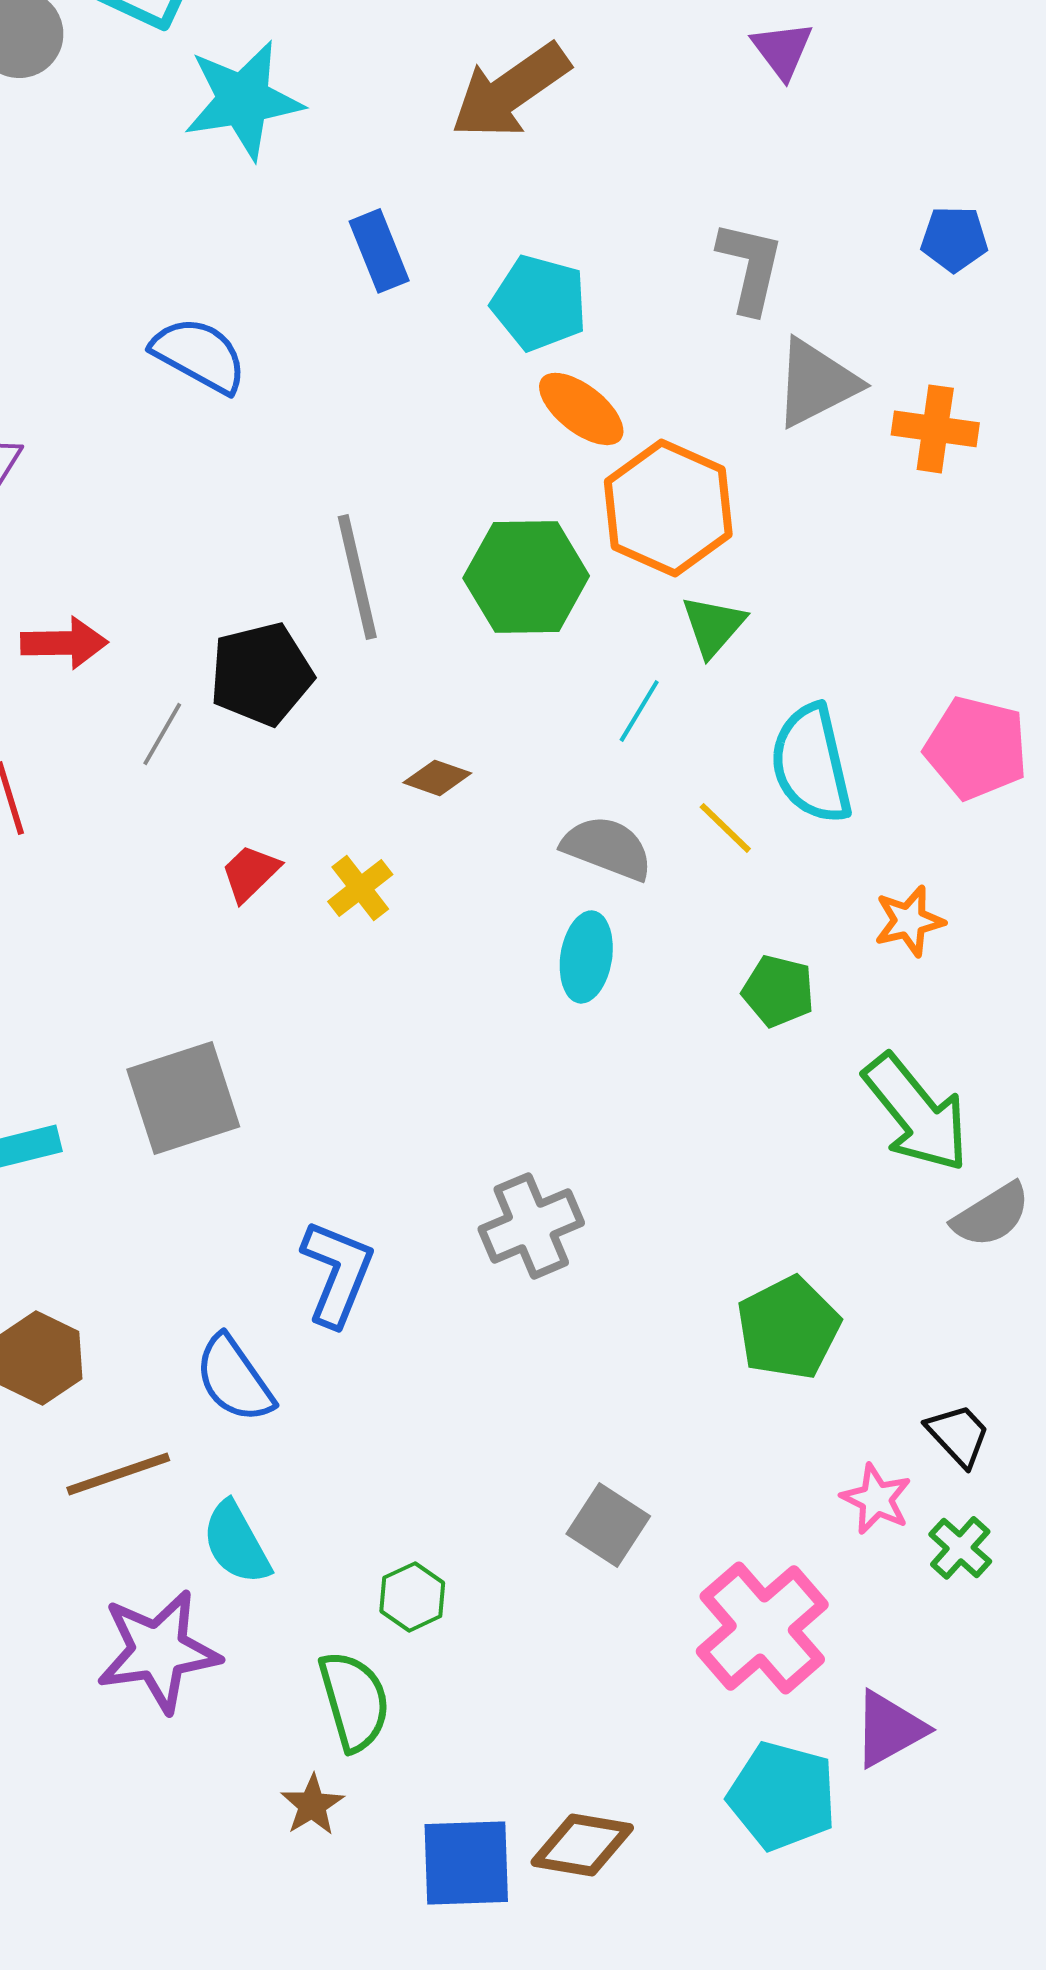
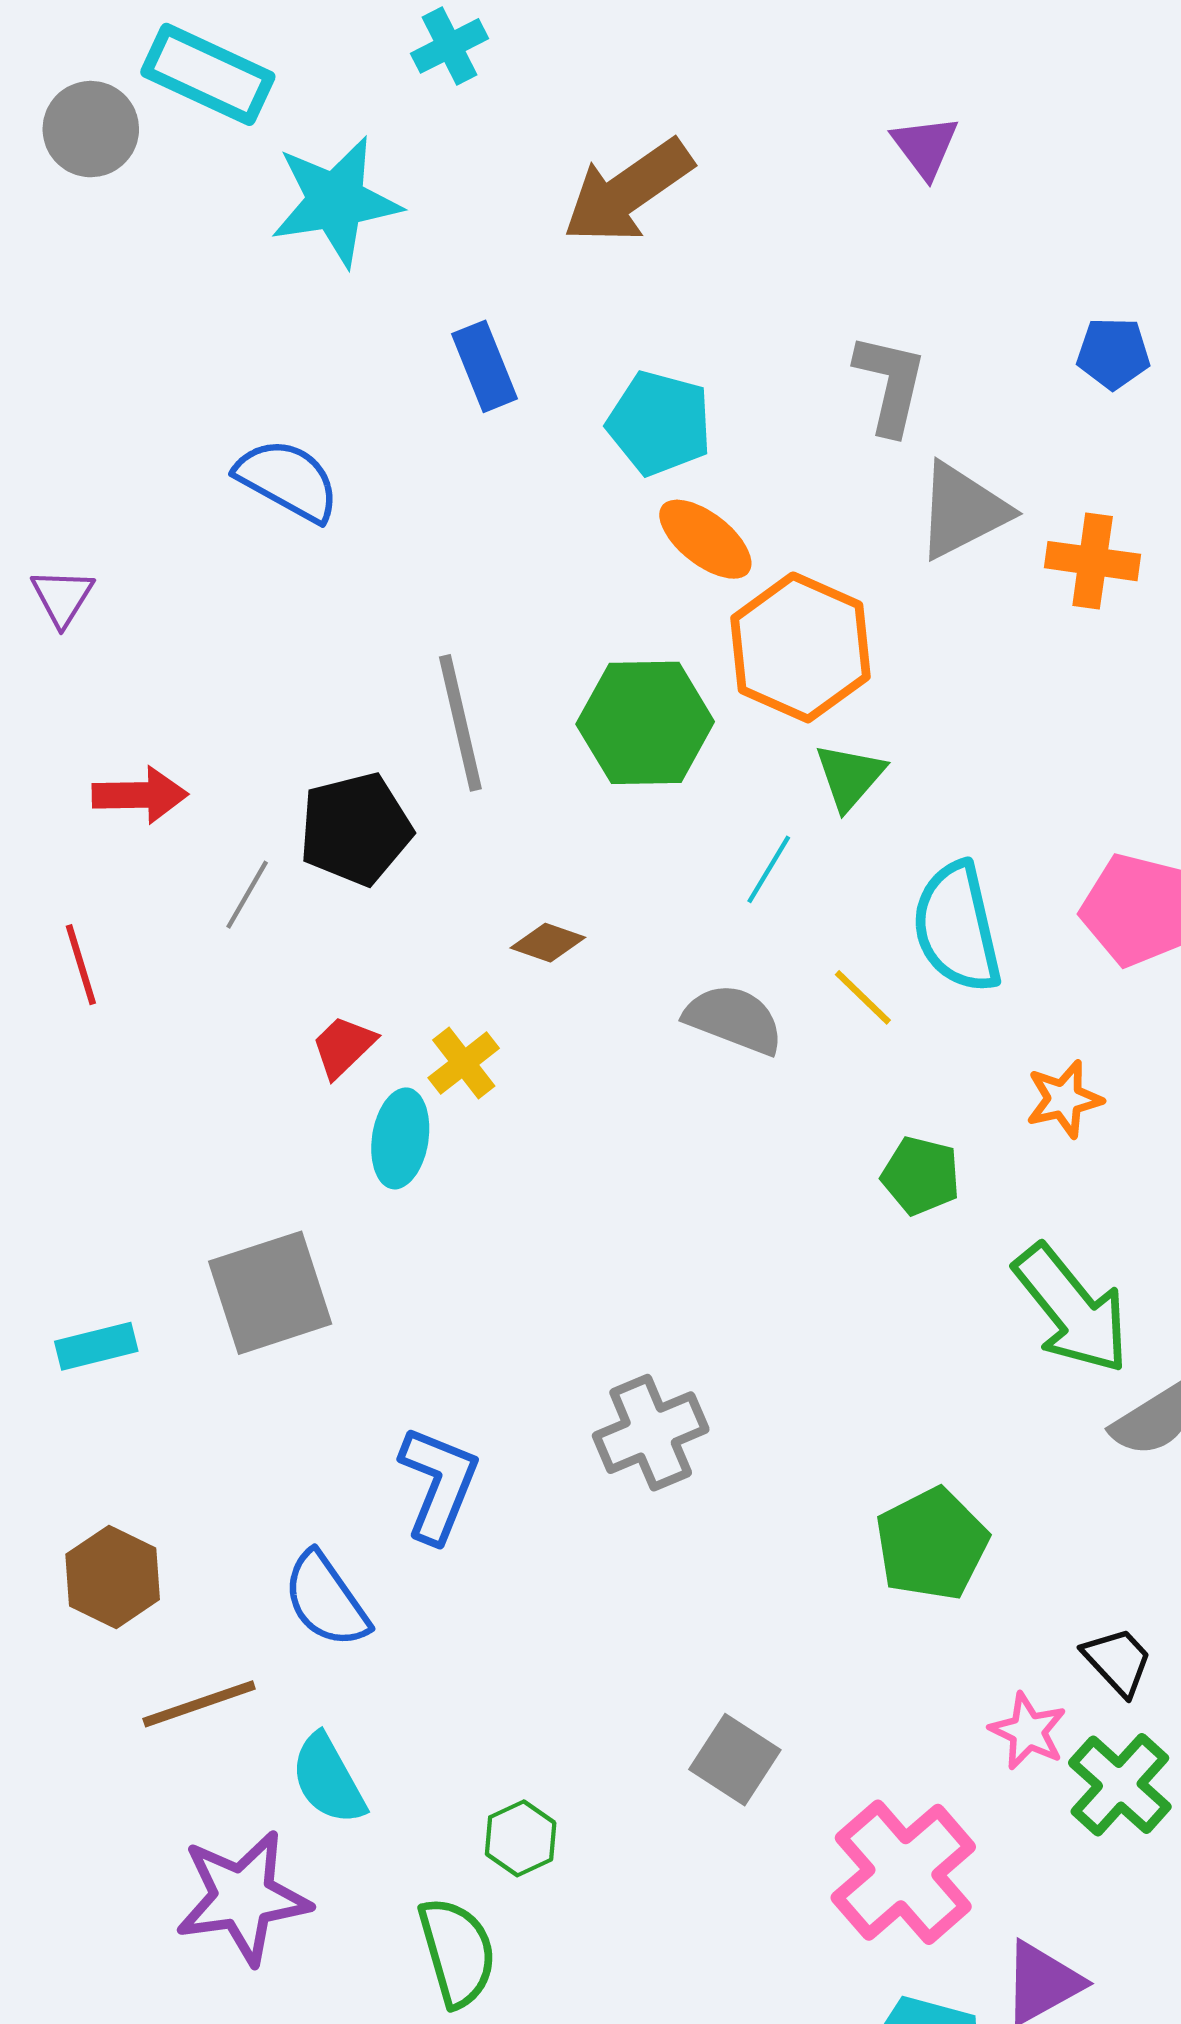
cyan ellipse: (586, 957) -> (400, 1138), moved
green cross: (960, 1548) -> (1120, 1785), size x1.5

